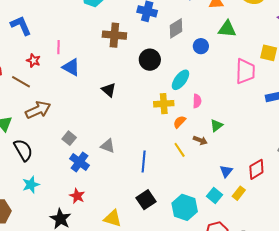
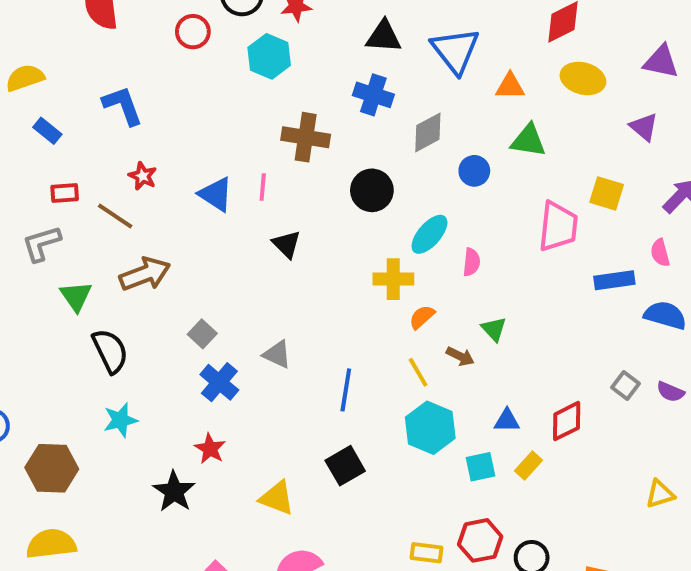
pink line: (58, 47) -> (263, 187), moved
pink semicircle: (197, 101) -> (471, 262), moved
green triangle: (216, 125) -> (494, 329), turned -40
blue triangle: (226, 171) -> (507, 421), turned 48
cyan square: (214, 195) -> (481, 467), turned 35
cyan hexagon: (185, 207) -> (430, 428), moved

